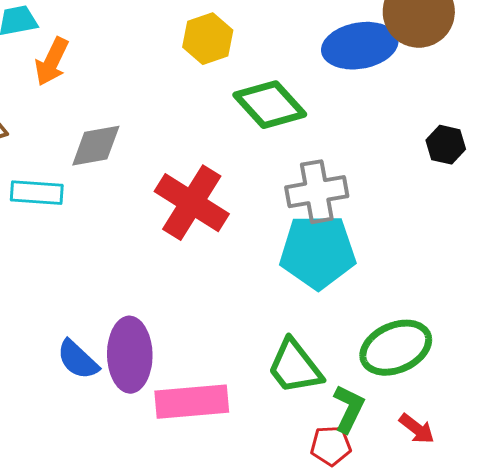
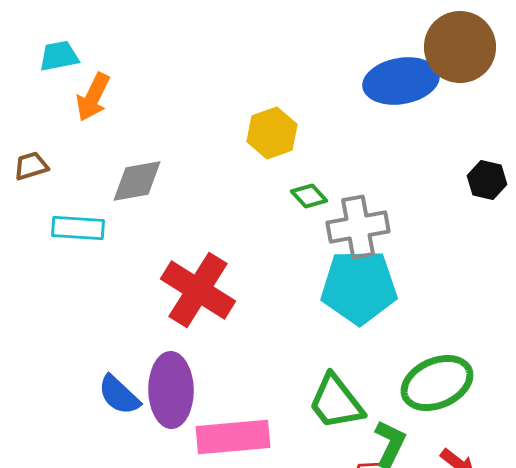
yellow hexagon: (208, 39) -> (272, 133), moved
green diamond: (270, 105) -> (309, 196), moved, size x0.5
red cross: (192, 203) -> (198, 290), moved

